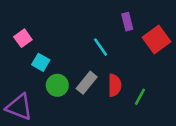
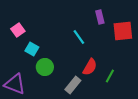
red square: (157, 39) -> (123, 31), turned 30
gray rectangle: (87, 83) -> (73, 85), moved
red semicircle: (115, 85) -> (90, 67), turned 30

